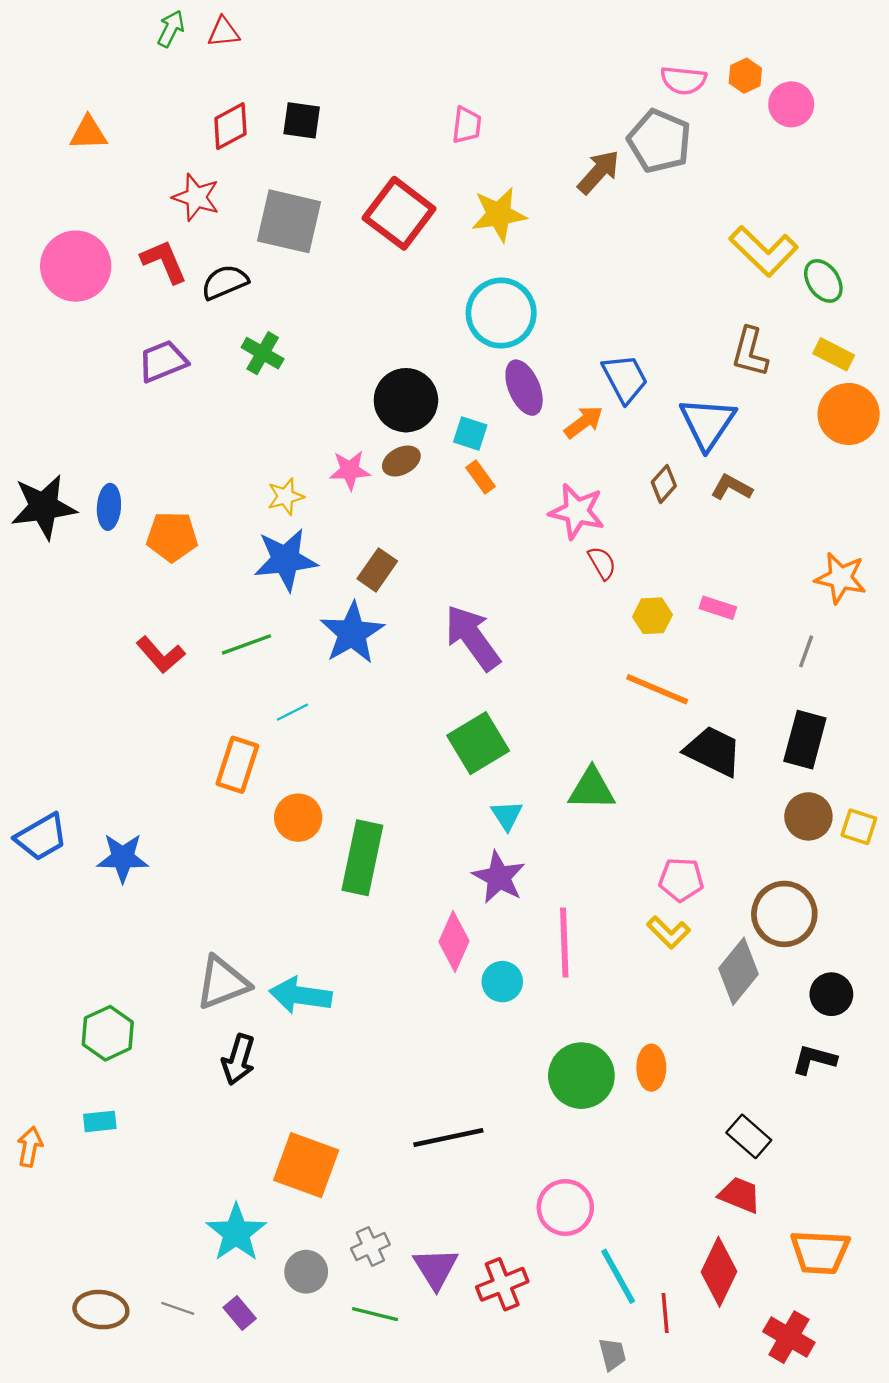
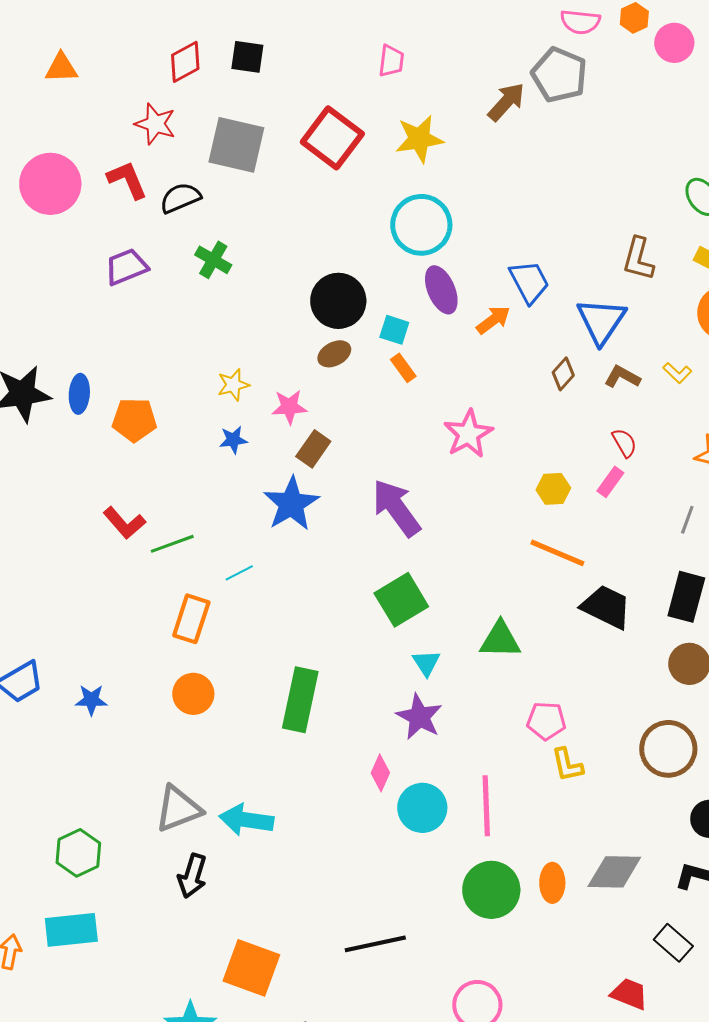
yellow L-shape: (764, 251) -> (677, 373), moved, size x0.5
pink star: (350, 470) -> (289, 407), moved
pink star: (577, 511) -> (468, 434), moved, turned 30
blue star: (286, 560) -> (233, 440), size x0.5
red semicircle: (602, 563) -> (624, 443), moved
pink rectangle: (718, 608) -> (610, 482), turned -72
green line: (247, 644) -> (172, 544), moved
orange circle: (298, 818) -> (193, 694), moved
blue star: (123, 858) -> (91, 700), size x0.7
pink pentagon: (681, 880) -> (546, 721), moved
yellow L-shape: (669, 932) -> (567, 765), turned 33
pink diamond: (454, 941) -> (380, 773), size x0.7
pink line: (564, 943) -> (486, 806), moved
gray diamond: (738, 971) -> (614, 872), moved, turned 52
cyan circle: (502, 982) -> (422, 808), size x1.4
cyan rectangle: (100, 1121) -> (71, 930), size x1.8
black rectangle: (749, 1136) -> (673, 943), moved

